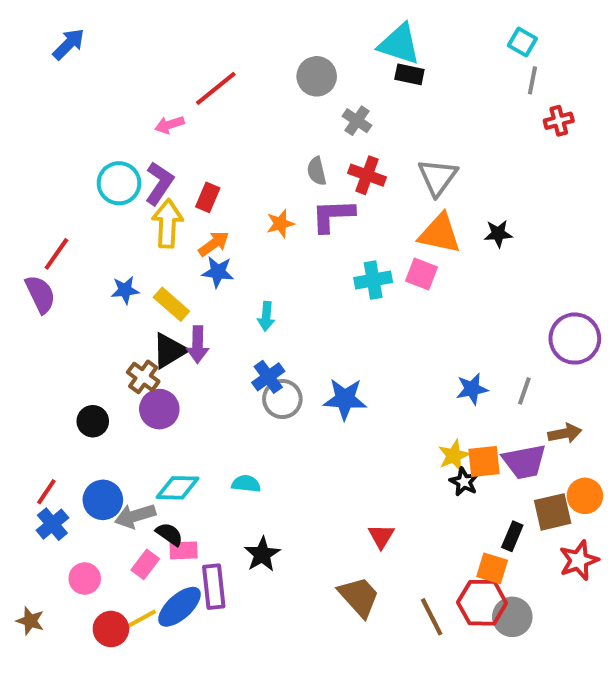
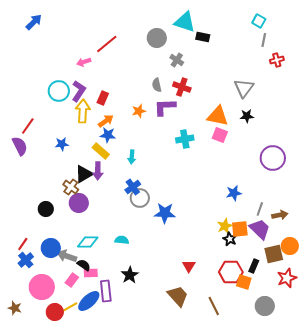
cyan triangle: (399, 44) -> (185, 22), moved
gray triangle: (438, 177) -> (244, 88), moved
pink square: (422, 274) -> (220, 135), moved
yellow rectangle: (171, 304) -> (101, 151), moved
purple circle: (575, 339) -> (273, 158), moved
gray line: (524, 391) -> (260, 209), moved
blue star: (345, 399) -> (165, 213), moved
purple trapezoid: (524, 462) -> (260, 229), turned -125
gray arrow: (135, 516) -> (67, 256), turned 36
pink circle: (85, 579) -> (42, 287), size x1.6
red hexagon: (482, 603) -> (231, 272), moved
gray circle: (512, 617) -> (265, 306), moved

